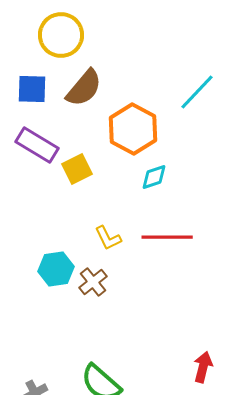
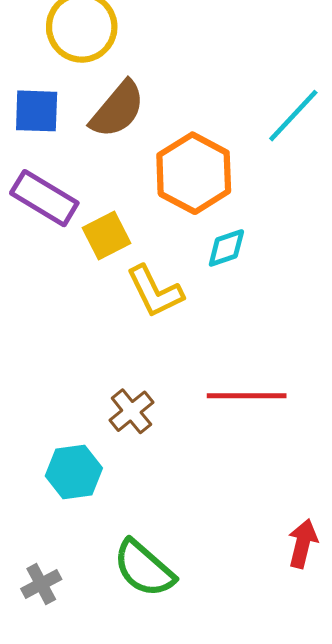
red line: (167, 237) -> (247, 396), moved
yellow L-shape: (108, 238) -> (155, 291), moved, size x1.4
cyan hexagon: (56, 269) -> (74, 472), moved

